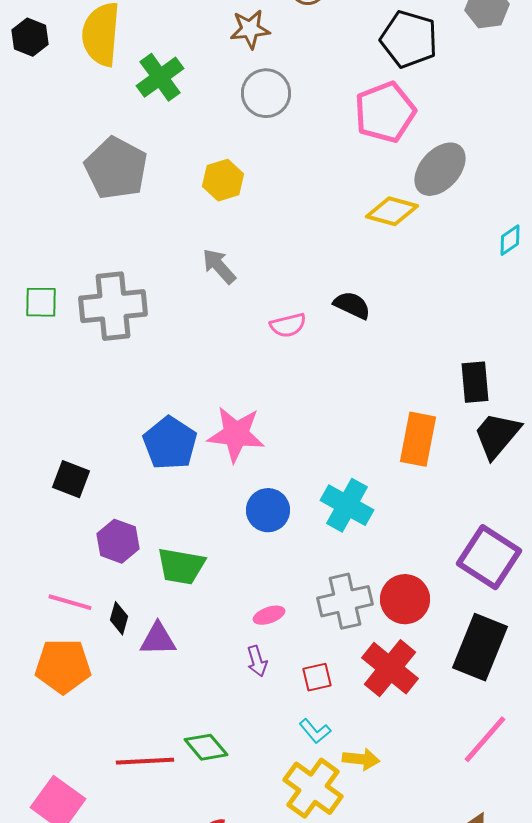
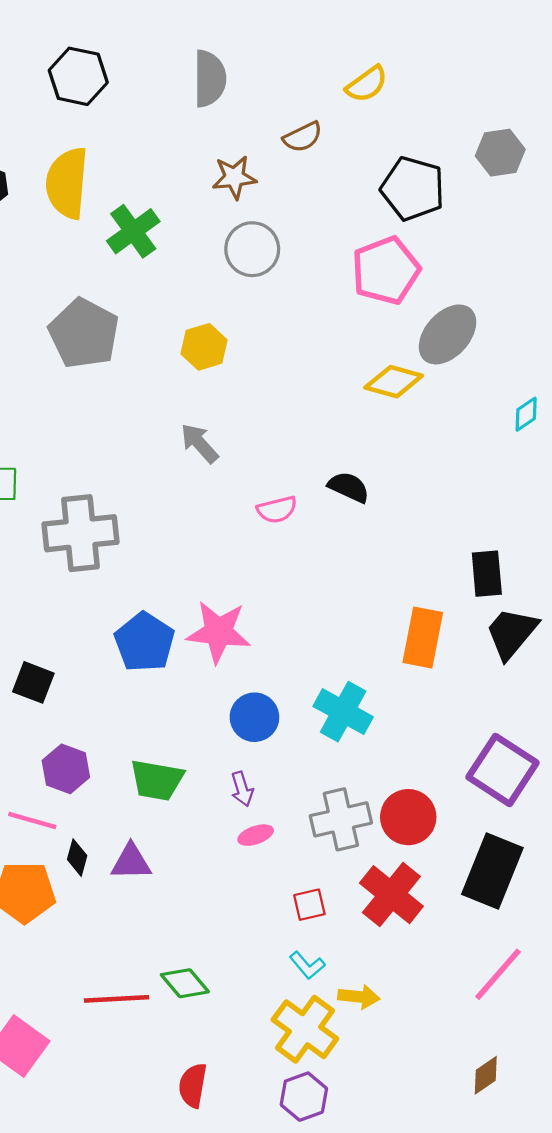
gray cross: (113, 306) -> (80, 533), moved
purple hexagon: (118, 541) -> (66, 769), moved
black diamond: (119, 618) -> (77, 858), moved
purple arrow: (257, 661) -> (242, 789), moved

